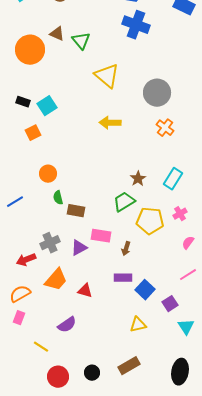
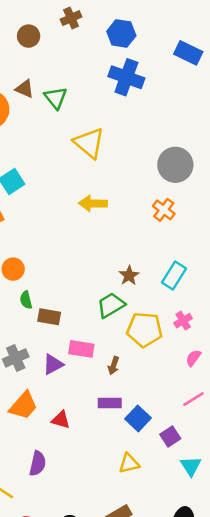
gray circle: (157, 93) -> (175, 165), moved
purple semicircle: (67, 325) -> (38, 463), turned -42

